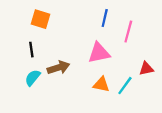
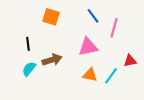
blue line: (105, 18) -> (93, 16), turned -49
orange square: (40, 19) -> (51, 17), moved

